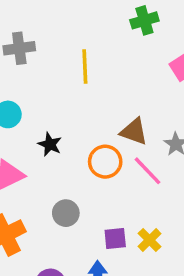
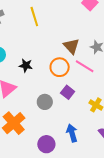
brown triangle: (134, 132) -> (71, 46), turned 42
purple square: (115, 238) -> (68, 92), moved, turned -32

